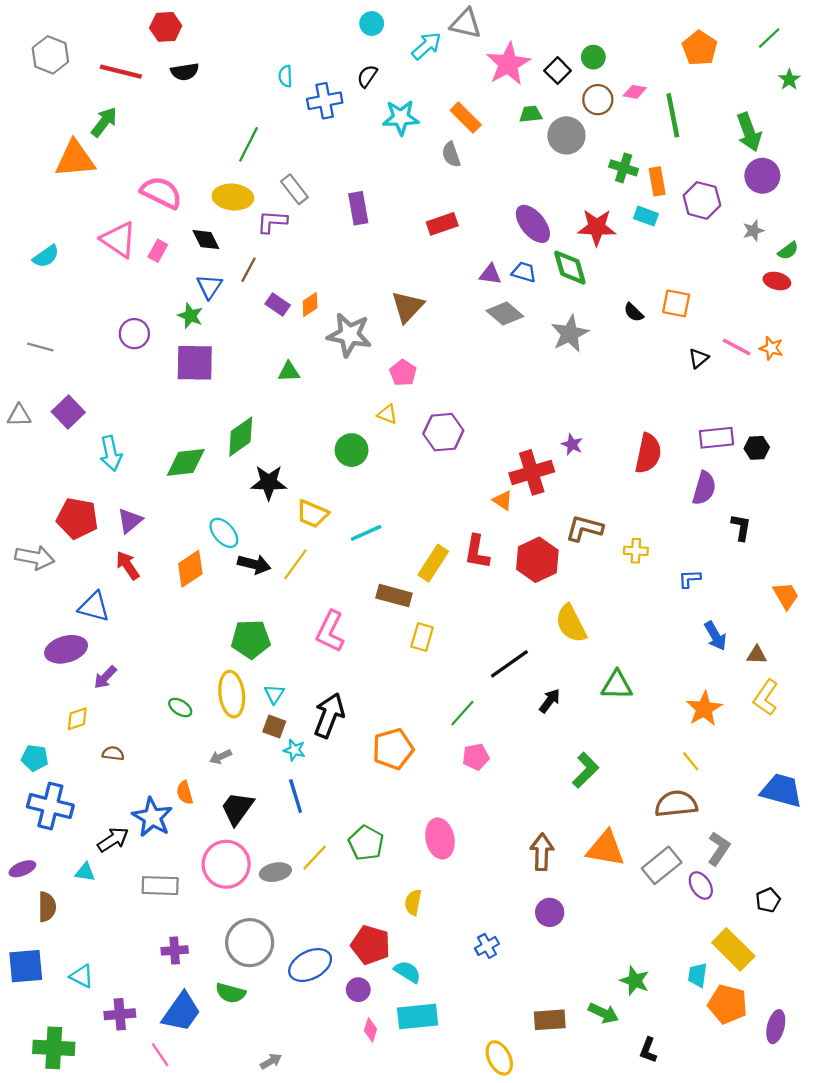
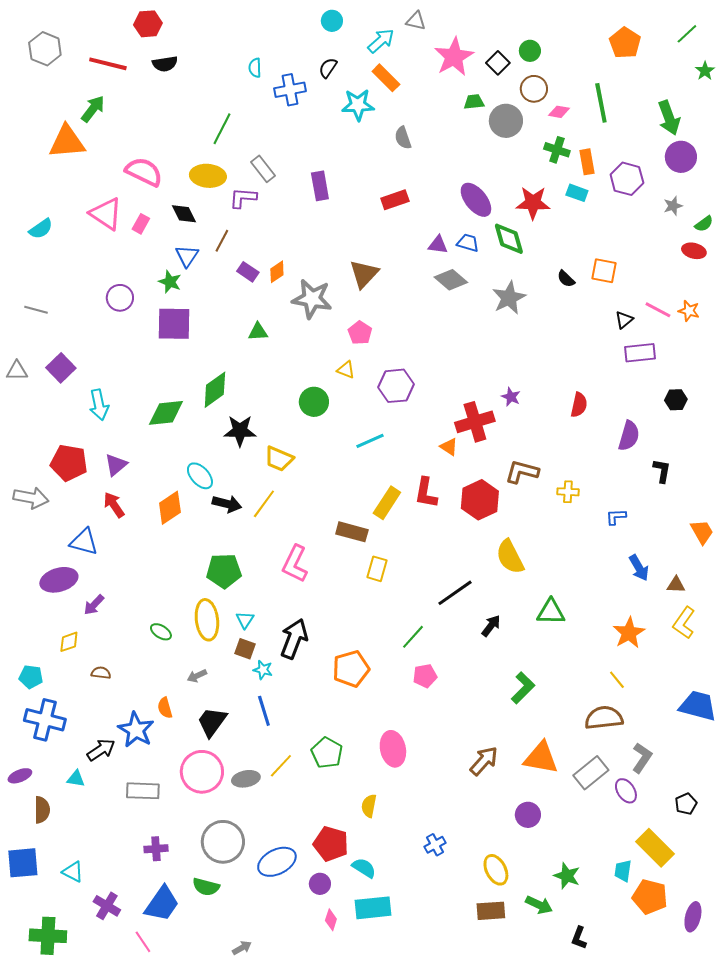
gray triangle: (466, 24) -> (416, 21), size x0.7
pink diamond: (635, 92) -> (559, 112), moved
orange rectangle: (466, 118) -> (386, 78), moved
purple rectangle: (716, 438) -> (640, 353), moved
red semicircle: (648, 453) -> (579, 405), size x0.7
cyan line: (366, 533) -> (370, 441), moved
brown arrow: (542, 852) -> (484, 761), turned 40
purple circle: (550, 912) -> (528, 815), moved
purple cross: (120, 1014) -> (107, 906), turned 36
yellow ellipse: (499, 1058) -> (496, 870), moved

